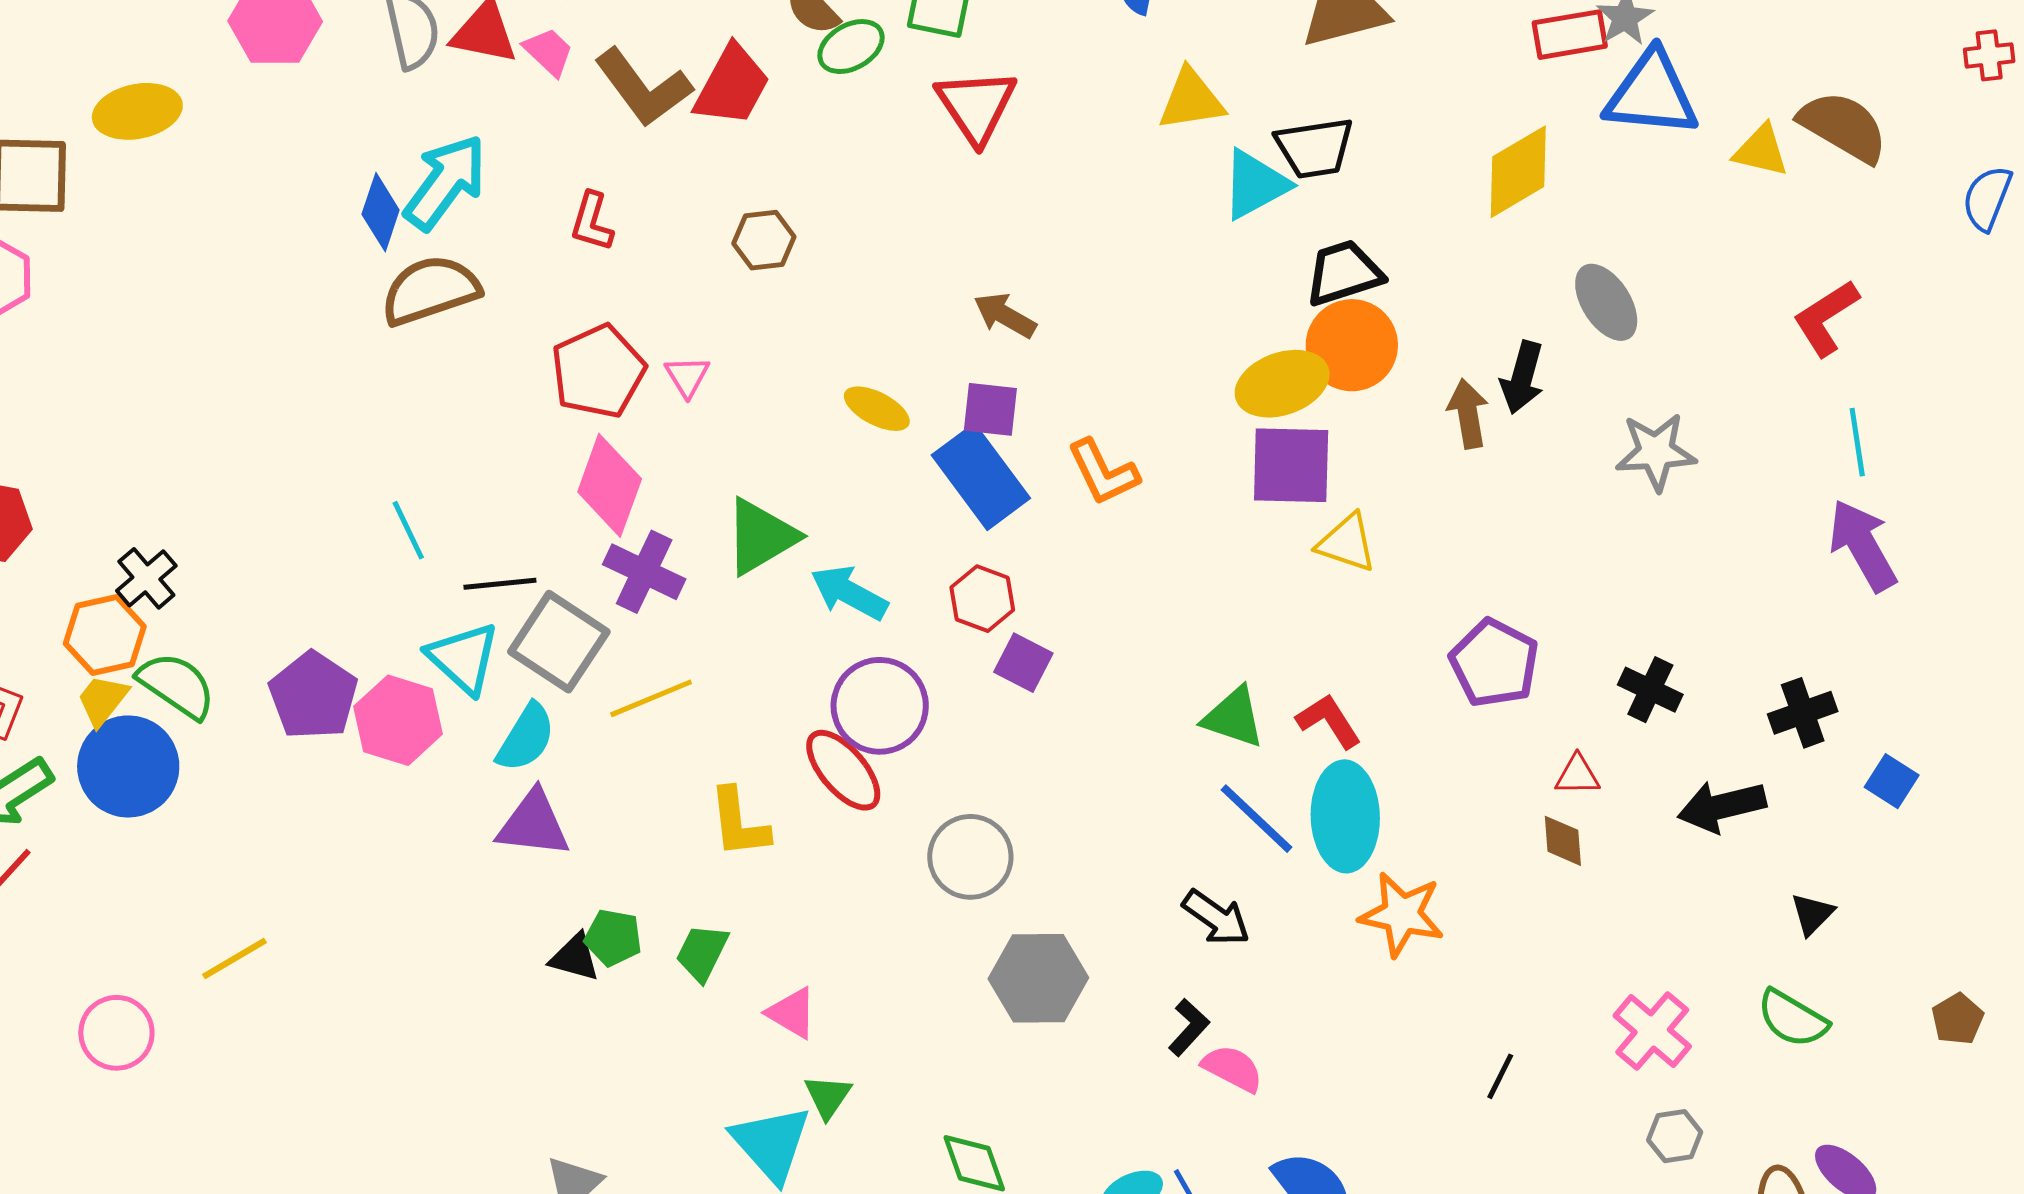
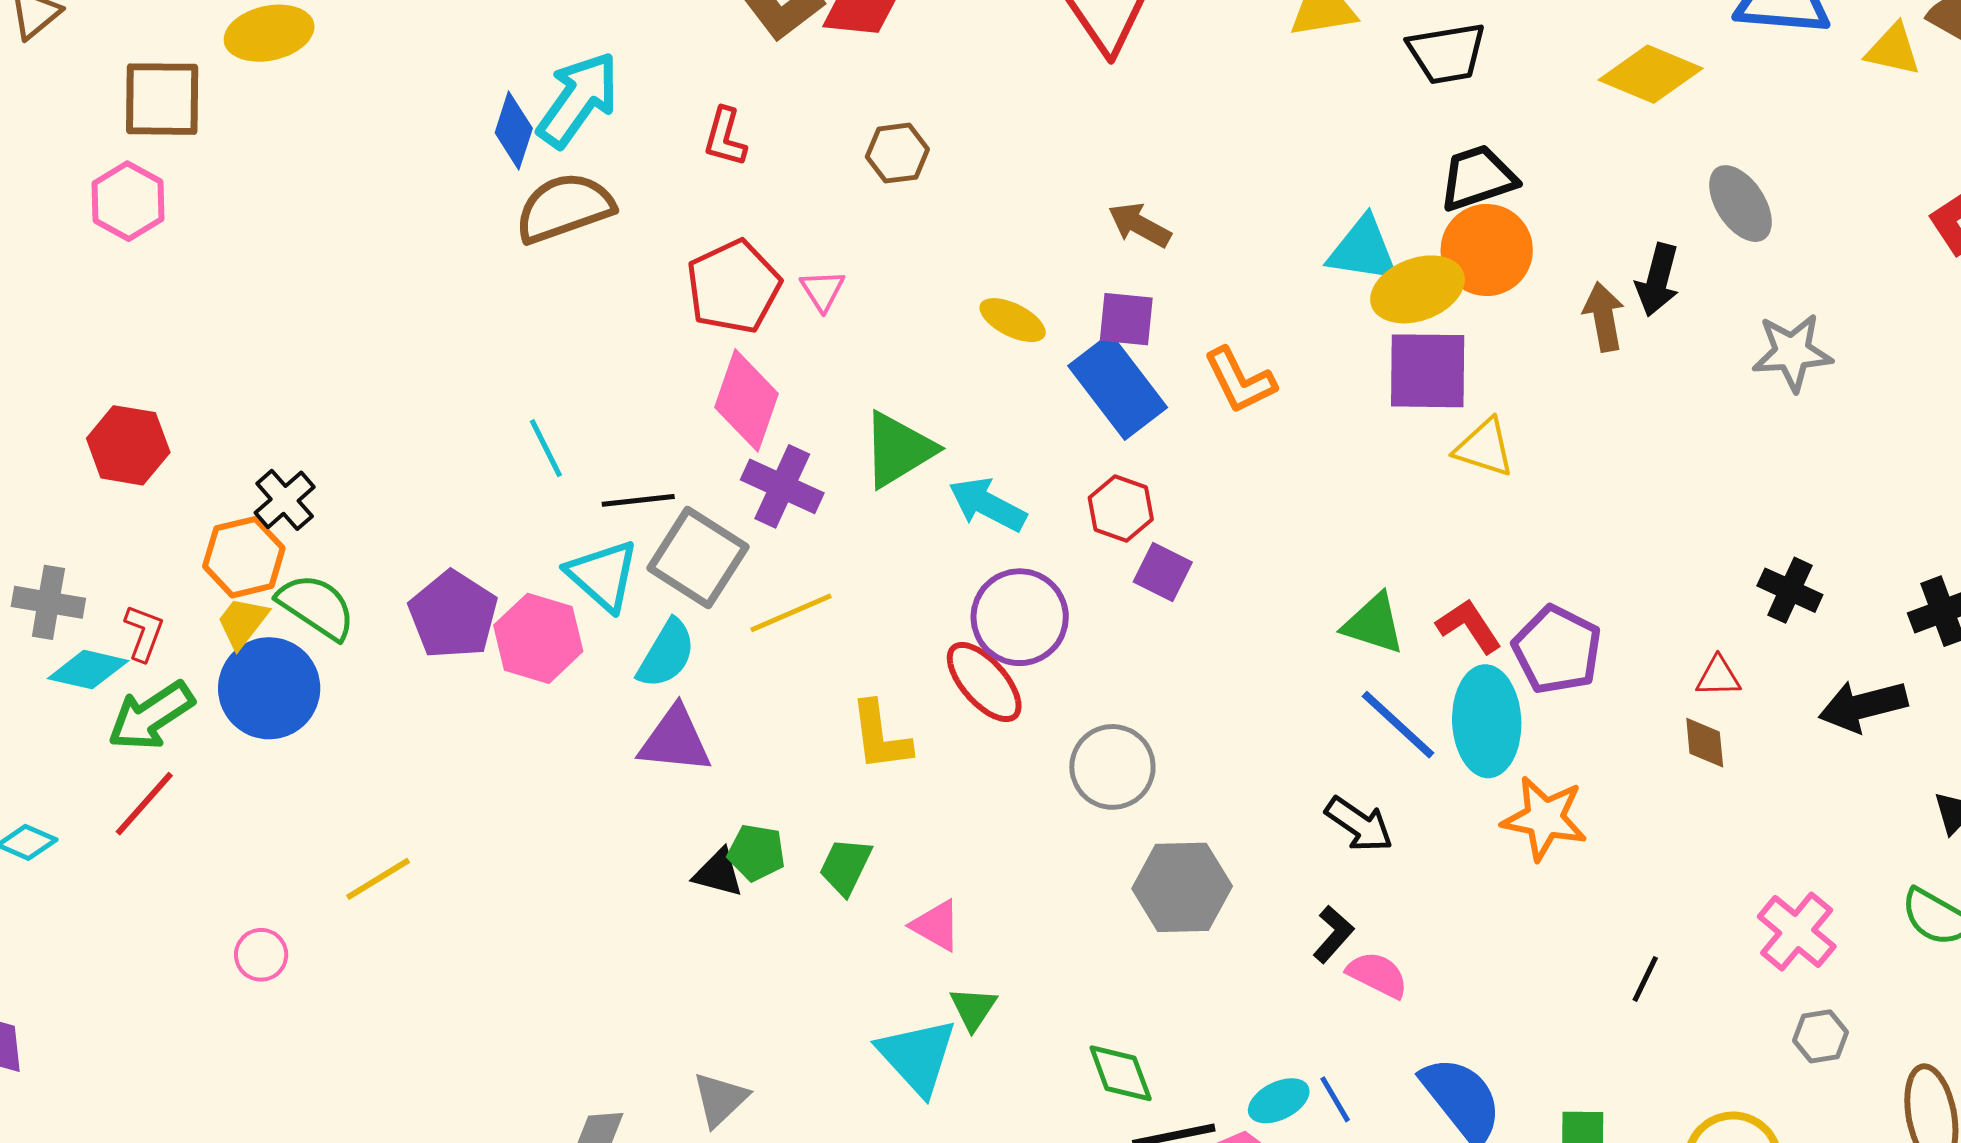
yellow diamond: (1518, 172) -> (1651, 74), turned 54
cyan triangle: (1255, 184) -> (1363, 250), moved, turned 38
purple pentagon: (1494, 663) -> (1557, 650), moved
pink circle: (116, 1033) -> (261, 955), size x0.7

